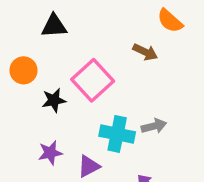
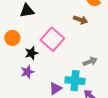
cyan cross: (117, 134) -> (75, 81), moved
purple star: (50, 153) -> (27, 72), moved

